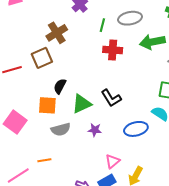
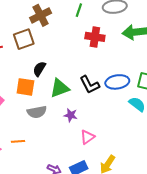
green line: (102, 25) -> (79, 10), moved
blue ellipse: (136, 129) -> (117, 82), moved
pink triangle: (112, 161) -> (88, 137), moved

